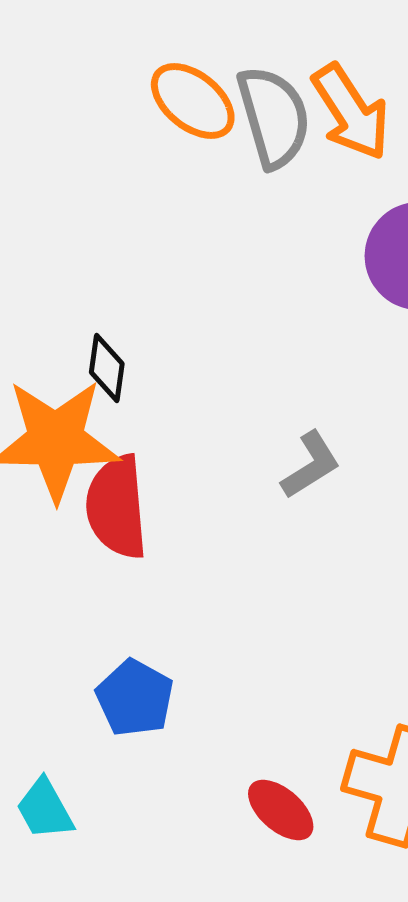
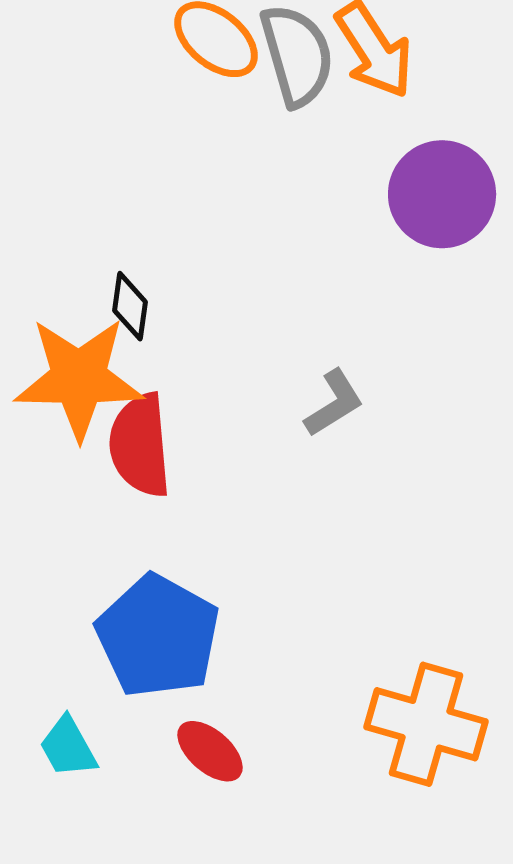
blue pentagon: (135, 698) -> (158, 636), size x1.6
red ellipse: (281, 810) -> (210, 751), moved

